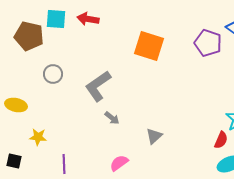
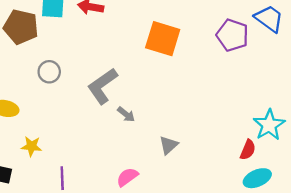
gray arrow: (112, 118) -> (126, 114), moved

